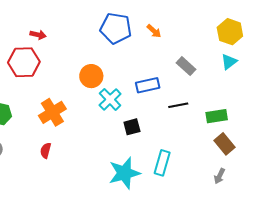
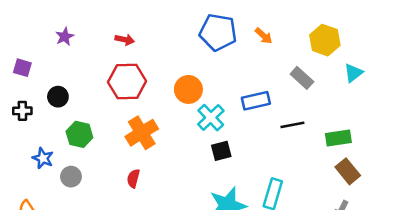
yellow hexagon: (230, 32) -> (325, 40), moved
red hexagon: (24, 62) -> (127, 82), moved
black square: (132, 127) -> (221, 151), moved

